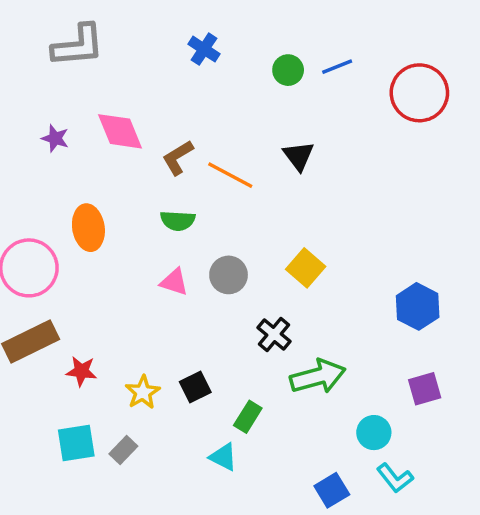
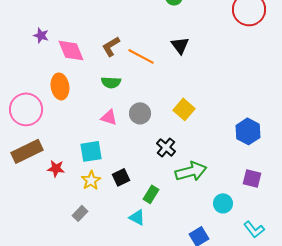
pink diamond: (120, 131) -> (71, 50), moved
purple square: (425, 389) -> (252, 178), turned 30
cyan square: (76, 443) -> (91, 151), moved
cyan L-shape: (395, 478) -> (254, 229), moved

